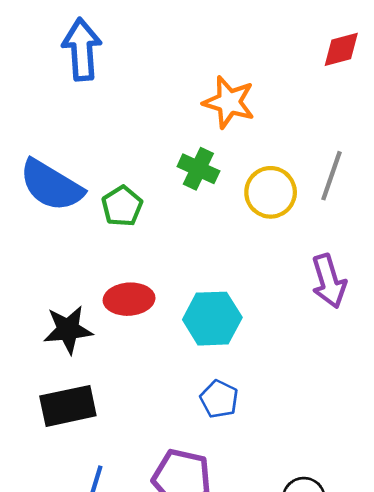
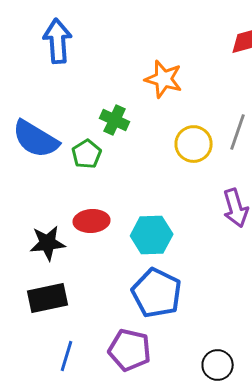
green cross: (198, 169) -> (115, 120), moved
blue pentagon: (219, 399) -> (157, 293), size x1.8

